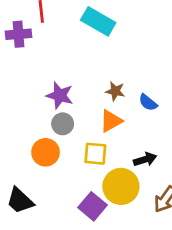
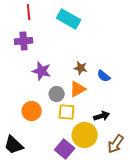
purple cross: (18, 34) -> (24, 41), moved
gray circle: (63, 124) -> (57, 94), moved

